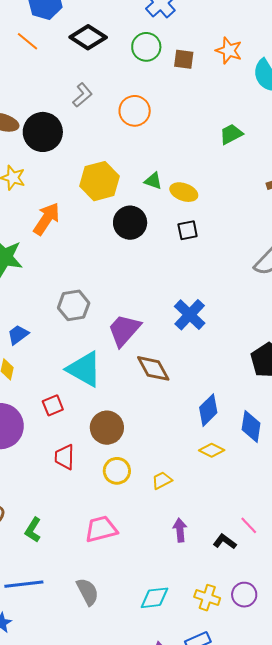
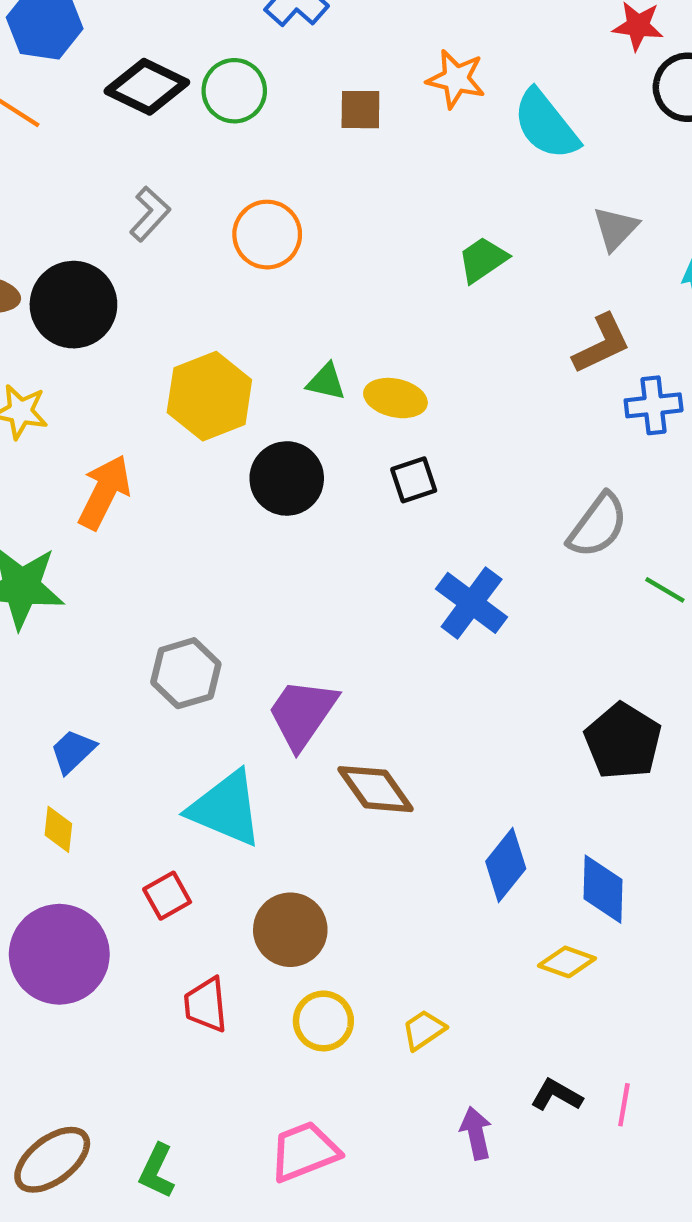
green circle: (146, 47) -> (234, 91), moved
blue cross: (190, 315) -> (472, 603), moved
yellow diamond: (212, 450) -> (567, 962), moved
pink line: (249, 525) -> (624, 1105), turned 60
black L-shape: (225, 542) -> (557, 1095), moved

